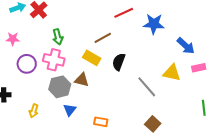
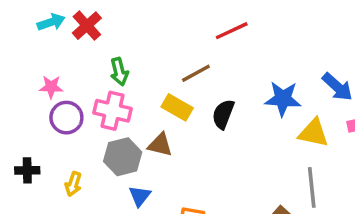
blue star: (154, 24) -> (283, 99), moved
pink star: (13, 39) -> (51, 87), moved
gray line: (147, 87) -> (312, 187), moved, turned 35
yellow arrow: (34, 111) -> (73, 184), moved

